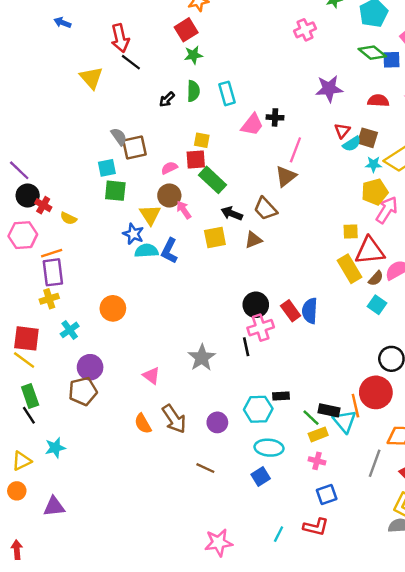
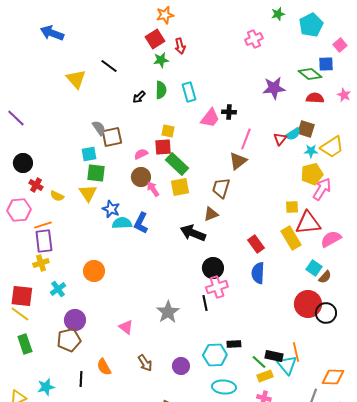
blue arrow: (62, 23) -> (52, 33), size x1.6
red arrow: (120, 38) -> (180, 46), moved, size x0.7
green diamond: (372, 53) -> (310, 74), moved
red triangle: (342, 131) -> (280, 139), moved
purple line: (19, 170) -> (16, 118), moved
black circle: (28, 195) -> (23, 163), moved
brown trapezoid: (265, 209) -> (221, 188), turned 60
black arrow: (232, 214) -> (193, 233), moved, size x1.4
yellow triangle: (150, 215) -> (88, 193), moved
yellow square: (215, 238) -> (180, 187), moved
brown semicircle: (376, 278) -> (325, 277), moved
red rectangle: (291, 311) -> (256, 244), moved
red circle: (376, 392) -> (308, 304), moved
black line: (29, 415) -> (81, 379), moved, turned 35
brown arrow: (174, 419) -> (145, 363), size x0.7
orange semicircle: (143, 424) -> (104, 367), moved

